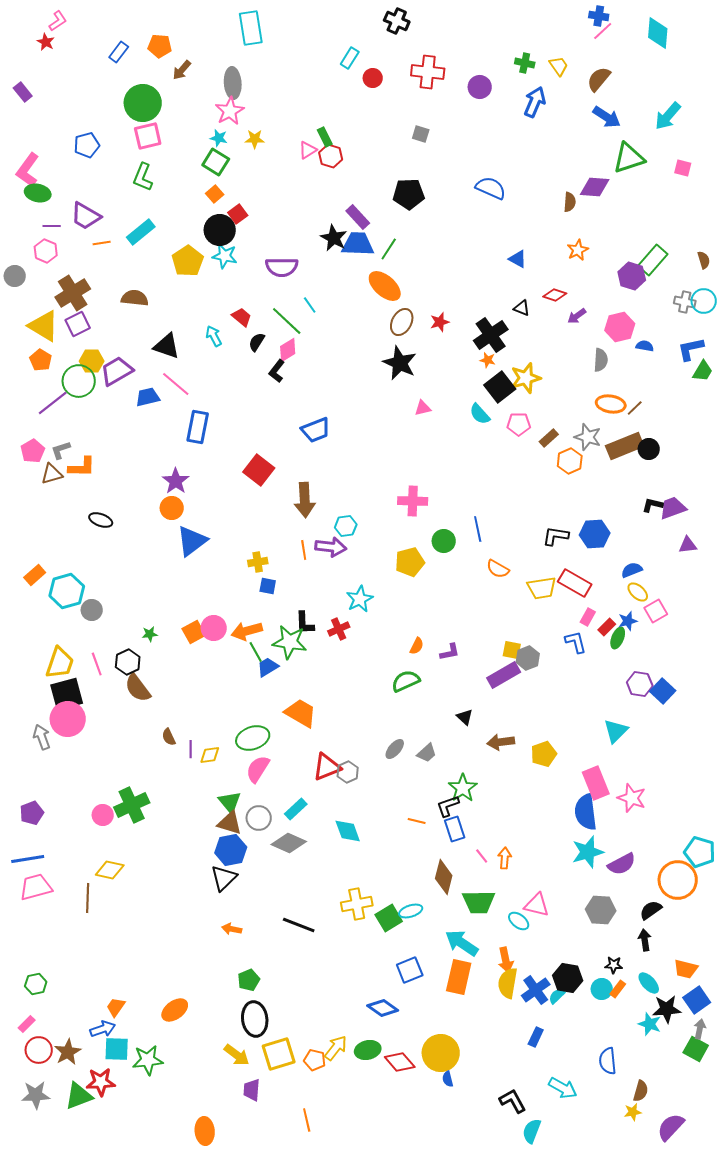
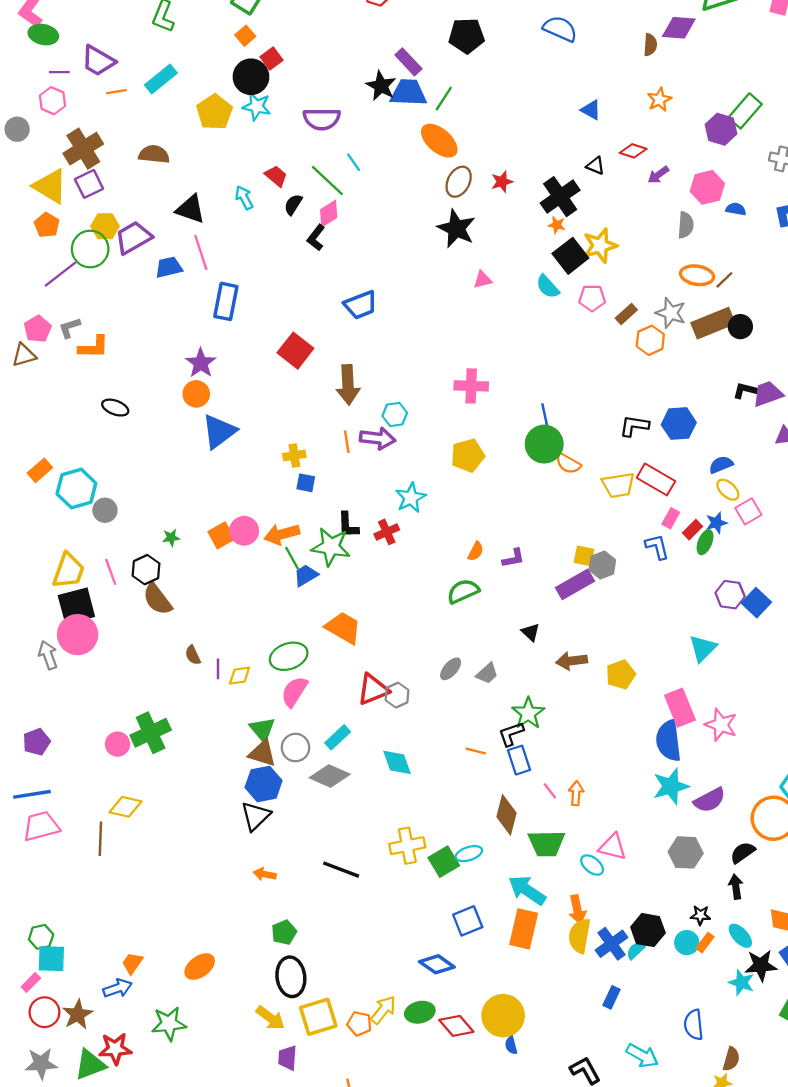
pink line: (176, 384) -> (201, 252), turned 32
brown triangle: (52, 474) -> (24, 355), moved
green circle: (444, 541) -> (544, 444), moved, size x1.4
cyan square: (117, 1049) -> (51, 959), moved

